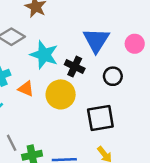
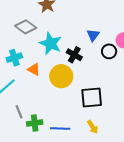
blue triangle: (96, 40) -> (93, 35), size x0.6
black circle: (113, 76) -> (109, 51), moved

